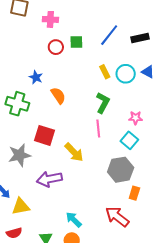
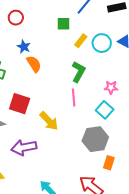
green square: (76, 42) -> (64, 24), moved
red circle: (56, 47) -> (16, 18), moved
yellow rectangle: (105, 72) -> (81, 41), turned 64
blue star: (36, 77) -> (24, 47), moved

